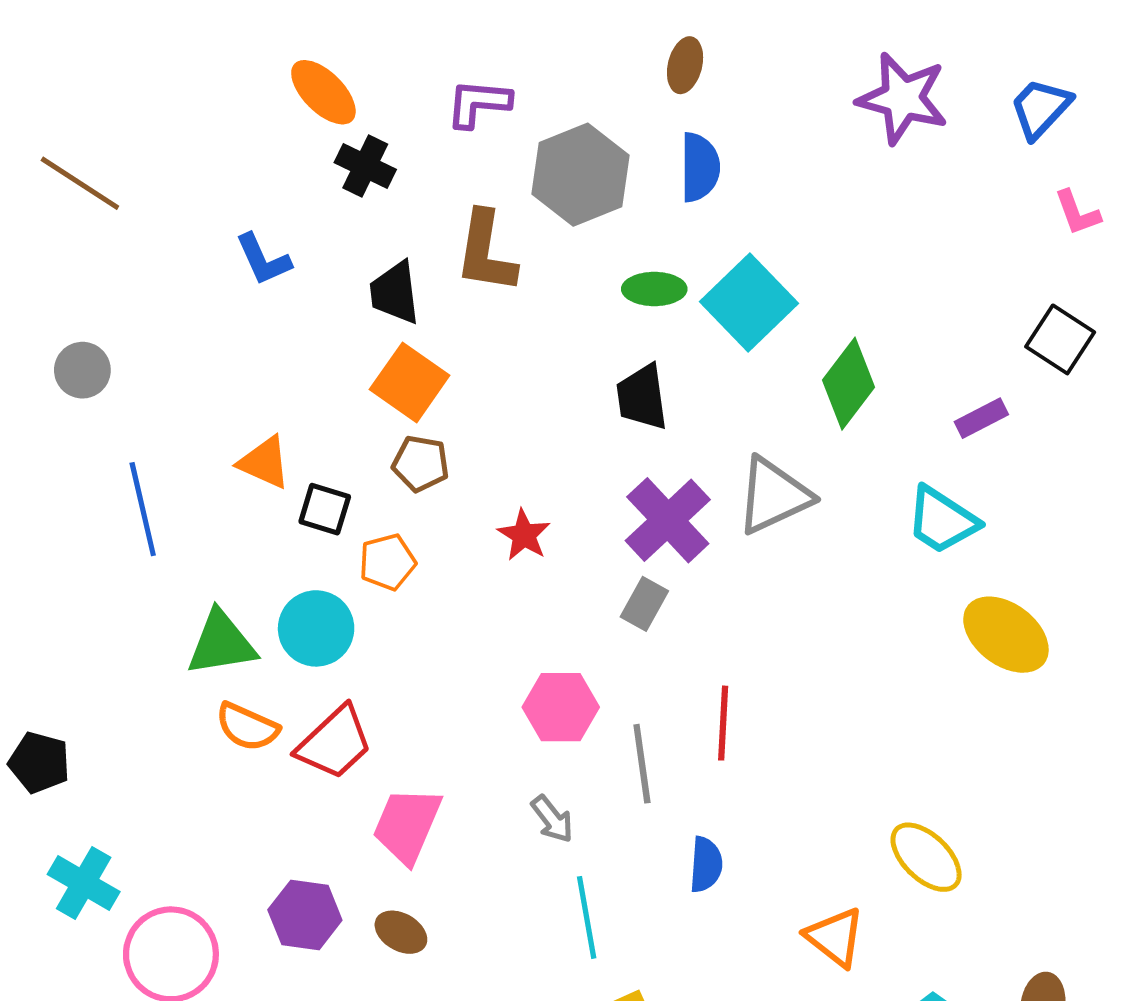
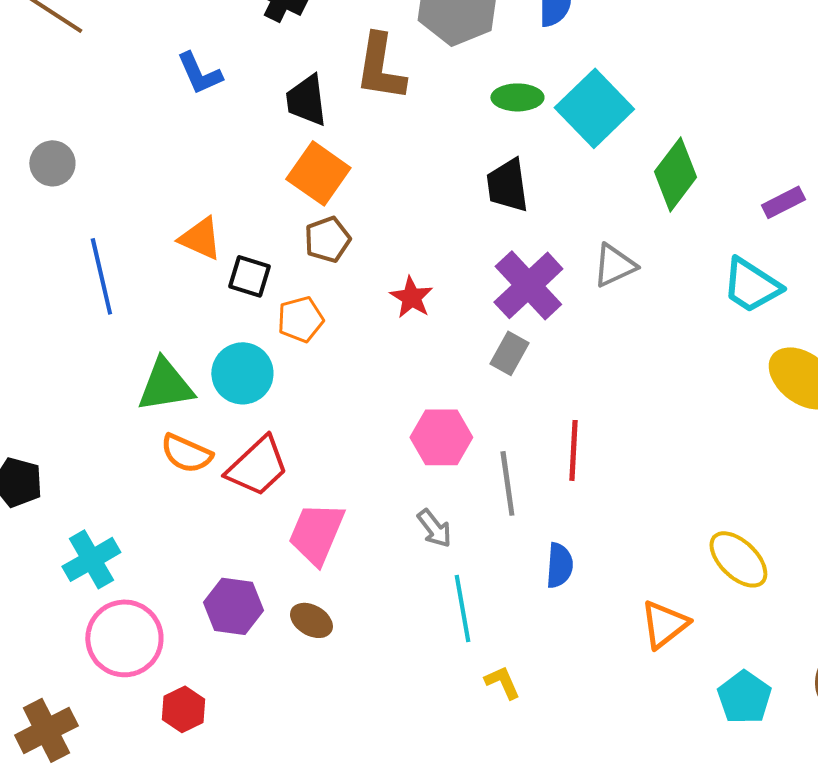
brown pentagon: (421, 464) -> (327, 239), turned -30
gray triangle: (774, 496) -> (614, 265), size x0.7
cyan cross: (84, 883) -> (91, 559), moved, turned 30
orange triangle: (835, 937) -> (664, 624), turned 44

